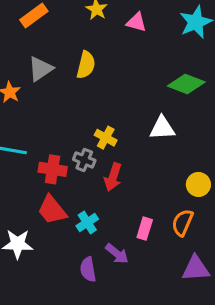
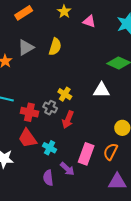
cyan cross: (87, 223) -> (50, 148), turned -32
pink rectangle: (145, 229) -> (86, 154), size x1.5

